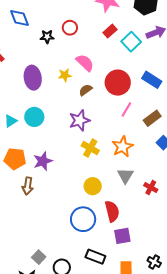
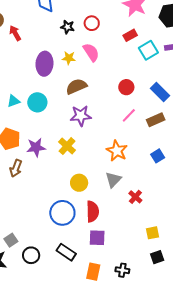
pink semicircle: (85, 63) -> (91, 52), moved
yellow star: (65, 75) -> (69, 58), moved
red circle: (118, 83) -> (126, 87), size x0.6
brown semicircle: (86, 90) -> (76, 86), moved, size x1.5
brown rectangle: (152, 118) -> (156, 120), moved
orange star: (122, 147) -> (117, 151), turned -30
yellow cross: (90, 148) -> (67, 146), moved
black cross: (154, 262) -> (122, 270), turned -32

